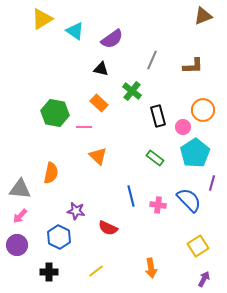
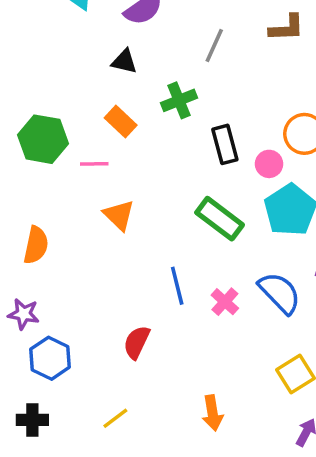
brown L-shape: (193, 66) -> (287, 28), moved
green cross: (132, 91) -> (179, 100), turned 30
green rectangle: (155, 158) -> (220, 219), size x1.5
pink cross: (158, 205) -> (225, 302), turned 35
purple star: (76, 211) -> (24, 314), moved
red semicircle: (108, 228) -> (137, 342), turned 90

